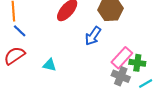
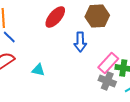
blue arrow: (93, 36) -> (80, 42), turned -36

